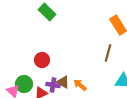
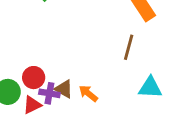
red circle: (42, 60) -> (34, 78), moved

